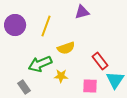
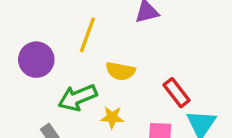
purple circle: (15, 25) -> (36, 60), moved
yellow semicircle: (66, 48) -> (120, 71), turned 30

